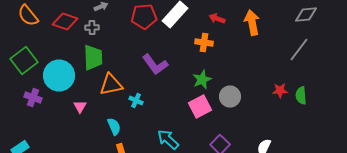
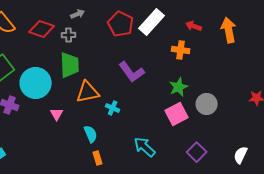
red pentagon: (144, 16) -> (121, 24), turned 30

